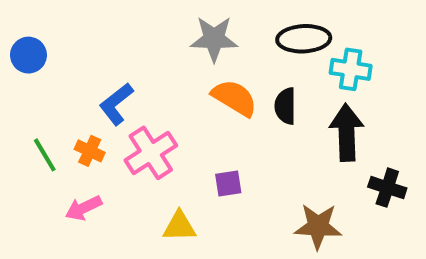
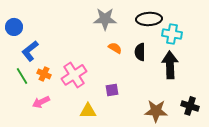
orange semicircle: (234, 98) -> (115, 48), size x0.6
blue L-shape: (116, 104) -> (30, 51), moved
black cross: (387, 188) -> (190, 106), moved

